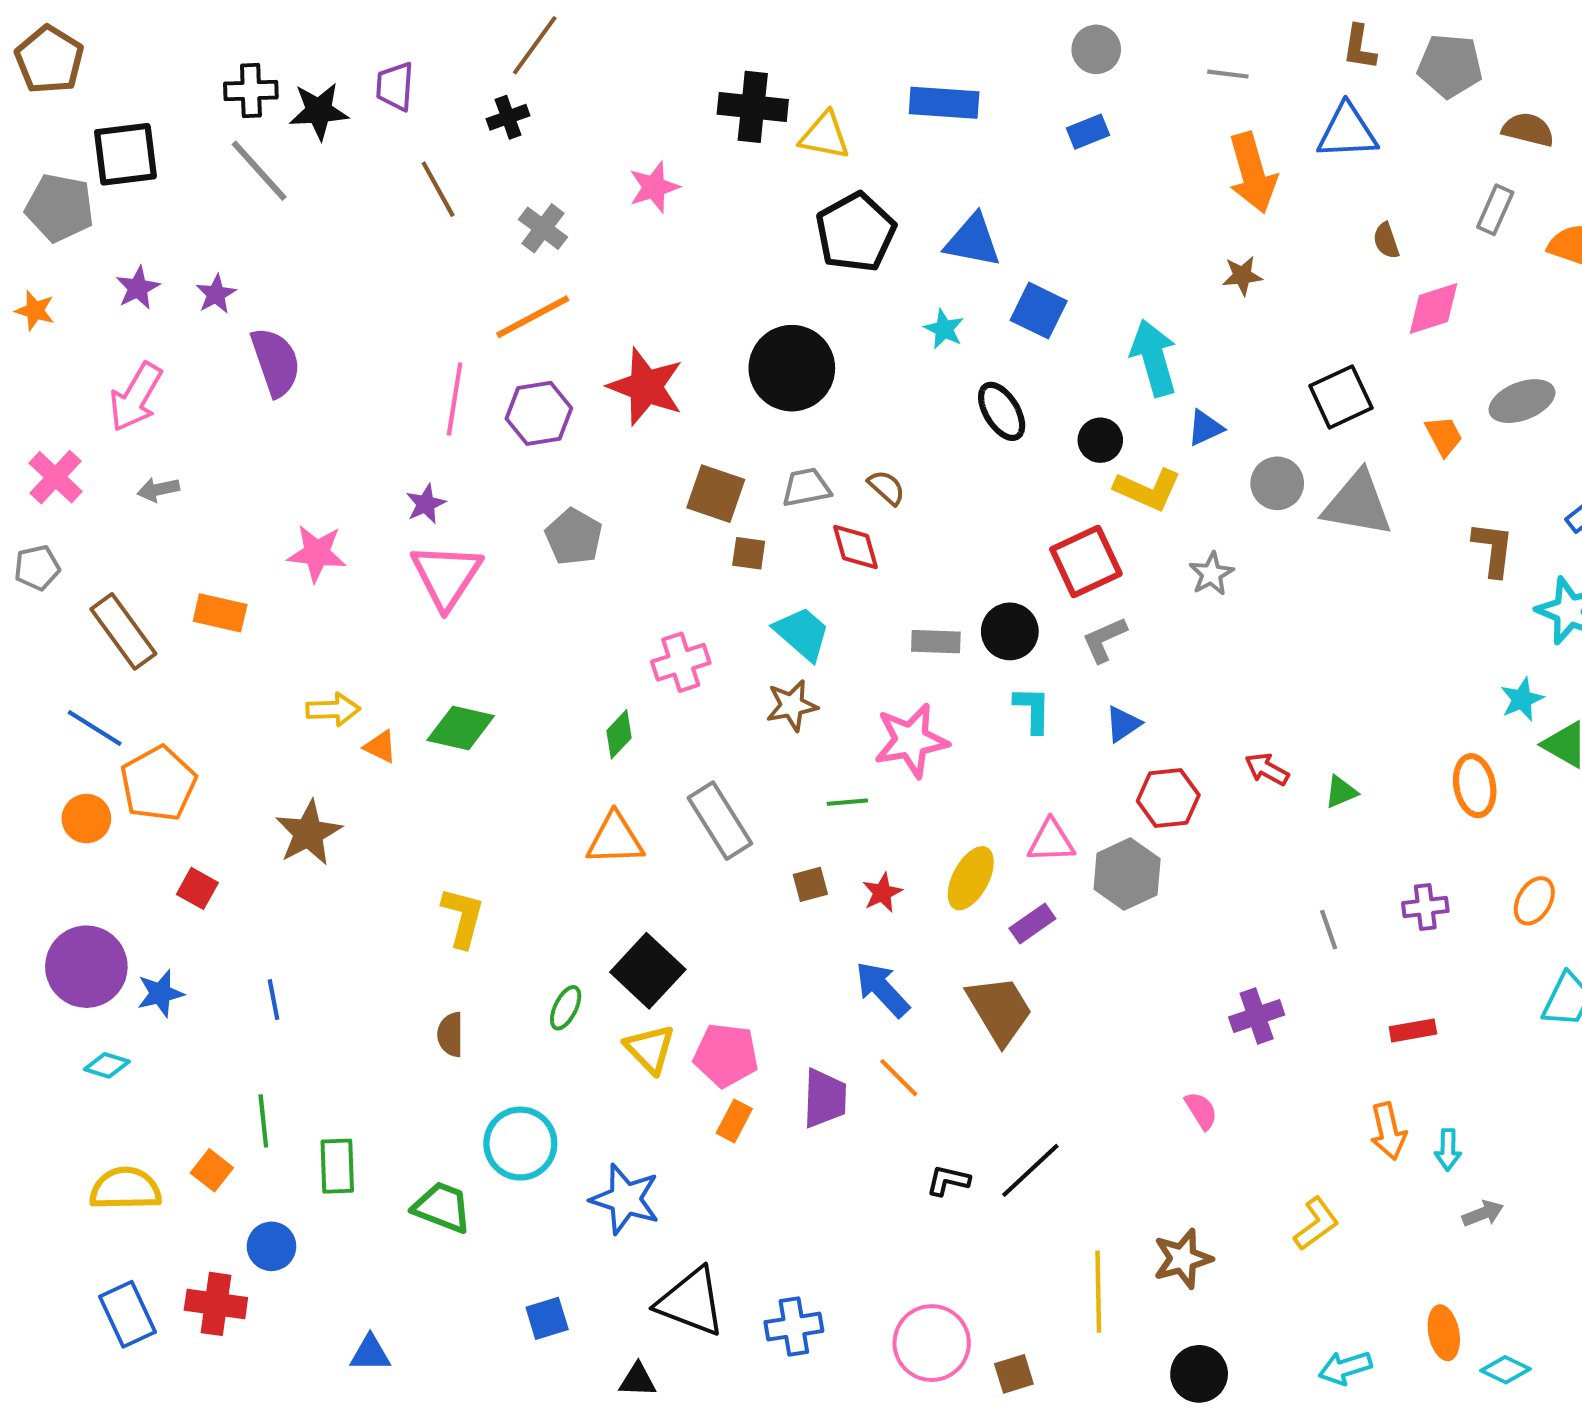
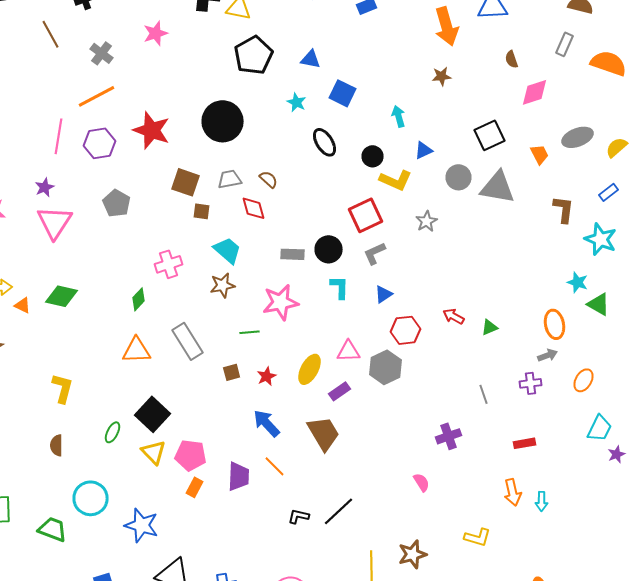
blue triangle: (973, 241) -> (310, 59), size x0.7
cyan arrow: (1154, 358) -> (398, 116), size x0.6
cyan star: (1522, 699) -> (578, 282), turned -30
gray arrow: (1483, 1213) -> (548, 355), moved
yellow L-shape: (1316, 1224) -> (478, 537), turned 52

